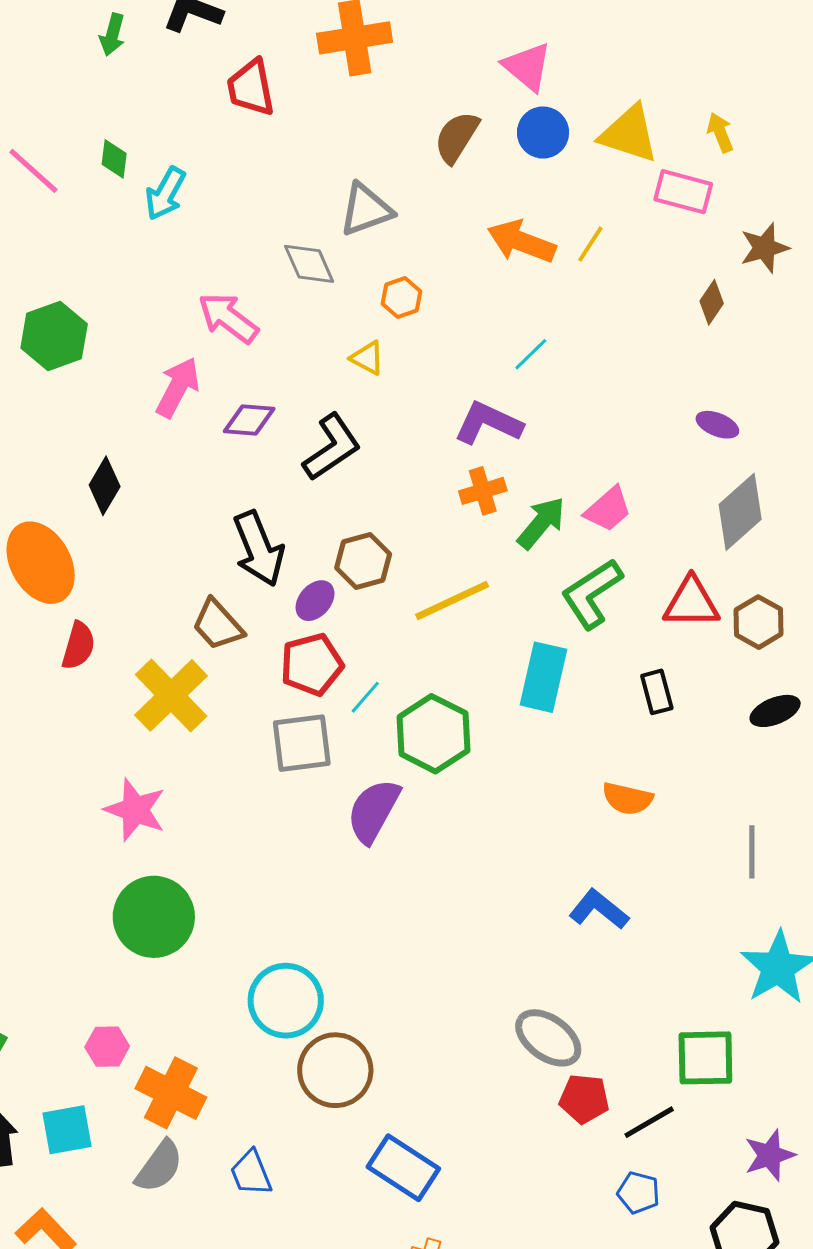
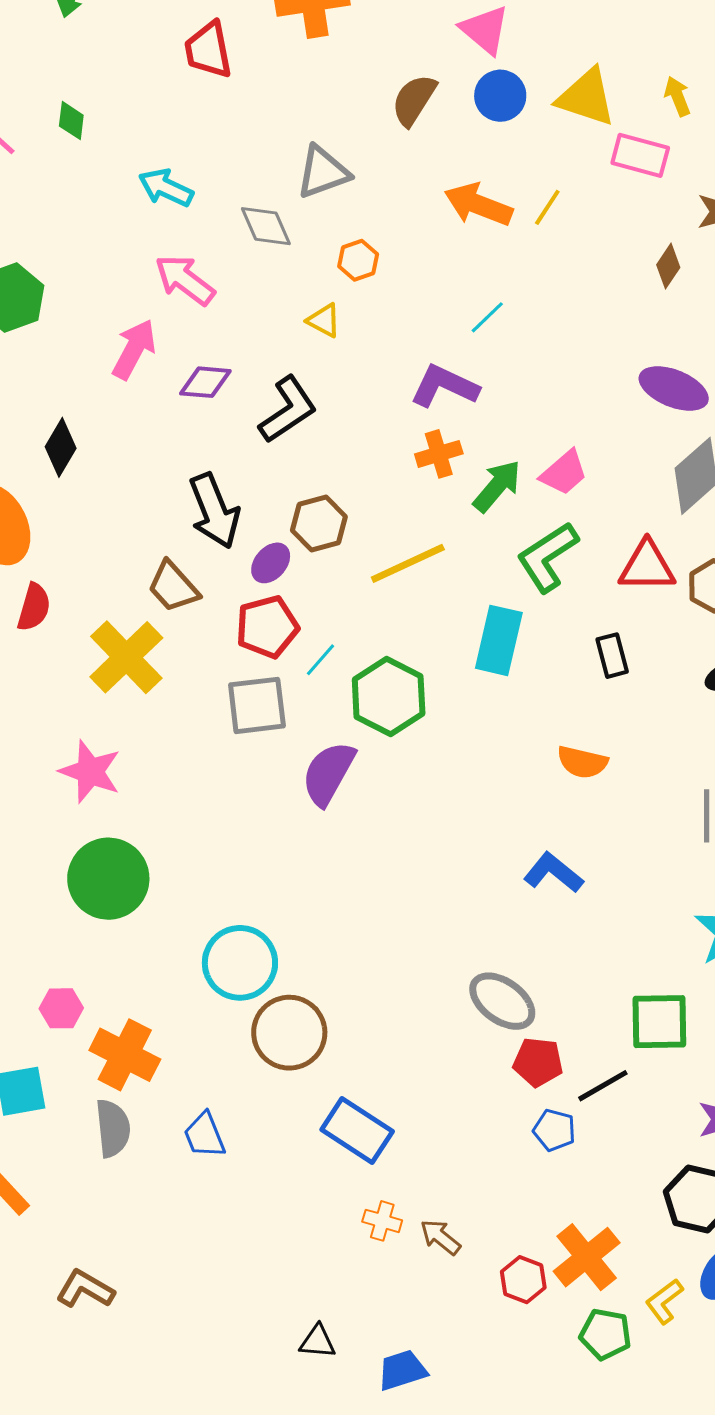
cyan arrow: (165, 193) -> (166, 188), moved, turned 86
purple ellipse: (717, 425) -> (674, 388), size x1.6
gray semicircle: (159, 1166) -> (113, 1128), turned -42
blue pentagon: (638, 1193) -> (554, 1130), moved

